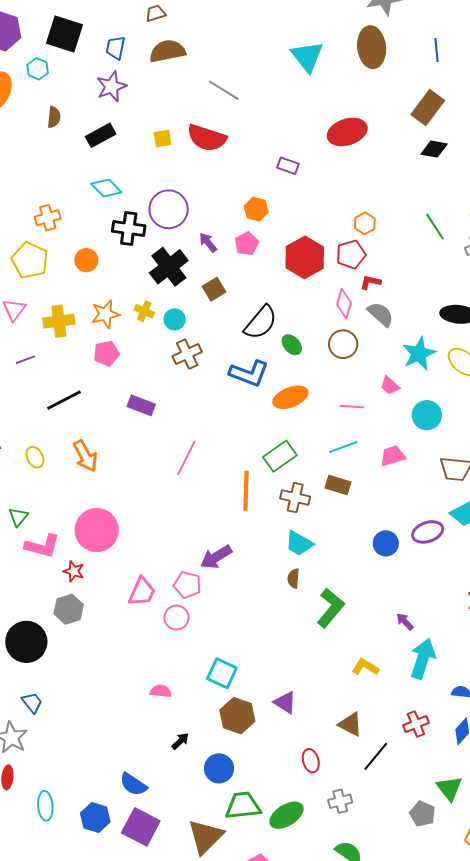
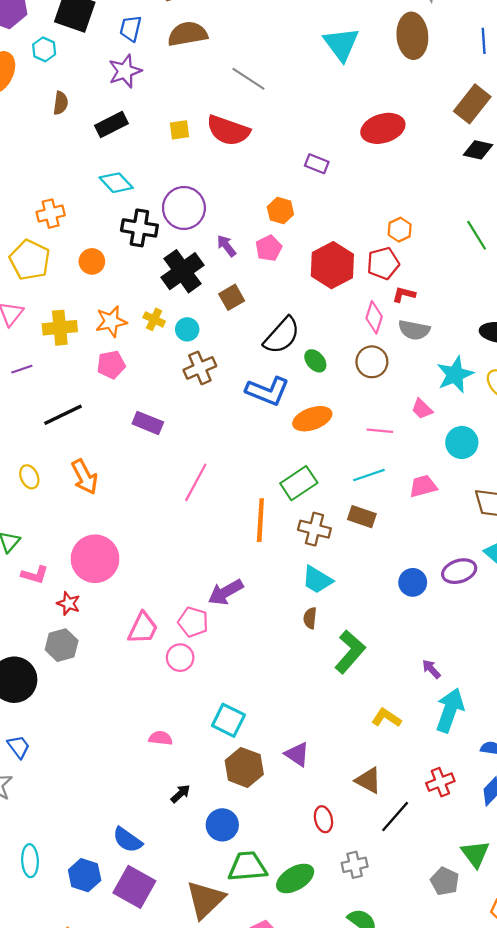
gray semicircle: (381, 314) -> (414, 330), turned 148
pink L-shape: (42, 546) -> (35, 575), size x0.7

